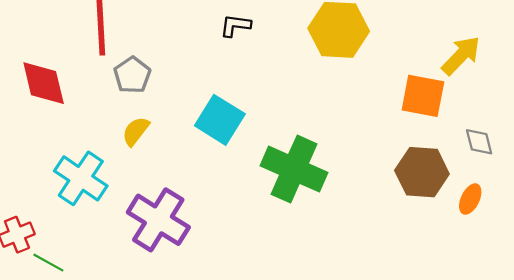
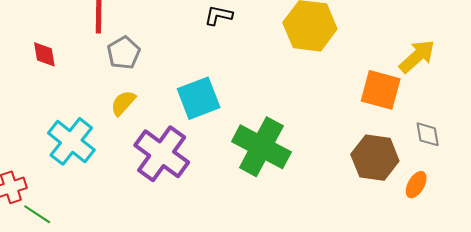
red diamond: (44, 83) -> (44, 54), size x0.6
cyan square: (220, 120) -> (199, 98), turned 33
purple cross: (158, 220) -> (162, 154), moved

